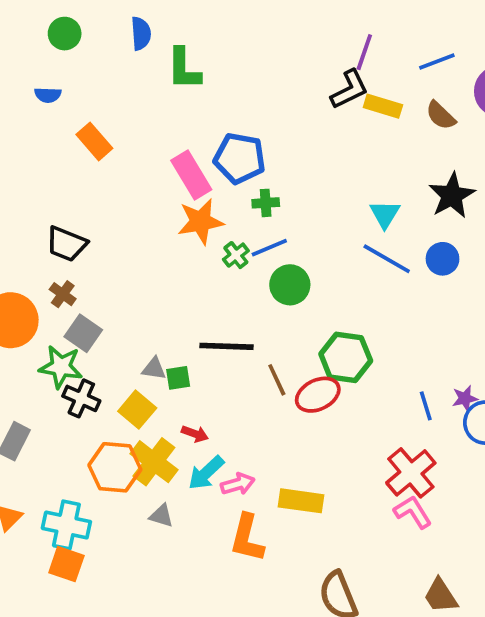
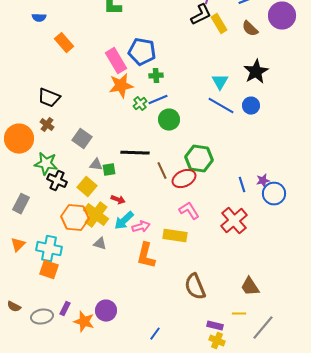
yellow rectangle: (383, 106) -> (219, 24), turned 42
gray square: (83, 333) -> (82, 139), moved
pink L-shape: (413, 512) -> (189, 211), moved

